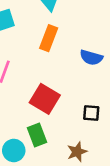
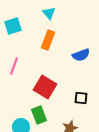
blue semicircle: (91, 57) -> (81, 55), turned -36

